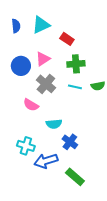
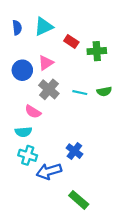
green cross: (76, 64) -> (97, 51), moved
cyan semicircle: (54, 124) -> (23, 132), moved
green rectangle: (75, 177) -> (79, 200), moved

